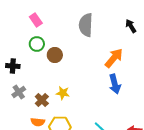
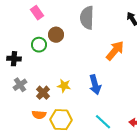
green circle: (37, 44) -> (39, 45), moved
brown circle: (55, 55) -> (56, 35), moved
blue arrow: (115, 84) -> (95, 85), moved

